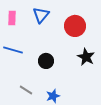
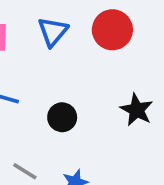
red circle: (75, 26) -> (112, 30), moved

